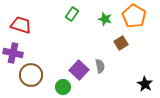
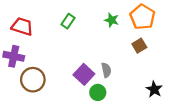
green rectangle: (72, 14) -> (68, 21), moved
brown square: (121, 43) -> (139, 46), moved
green circle: (63, 87) -> (98, 92), moved

